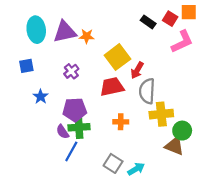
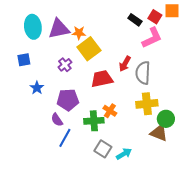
pink L-shape: (182, 42) -> (152, 38), moved
yellow square: (117, 57) -> (89, 49), moved
gray semicircle: (147, 91) -> (143, 73), moved
orange cross: (121, 122) -> (110, 111), turned 32
green cross: (79, 127) -> (94, 121), moved

